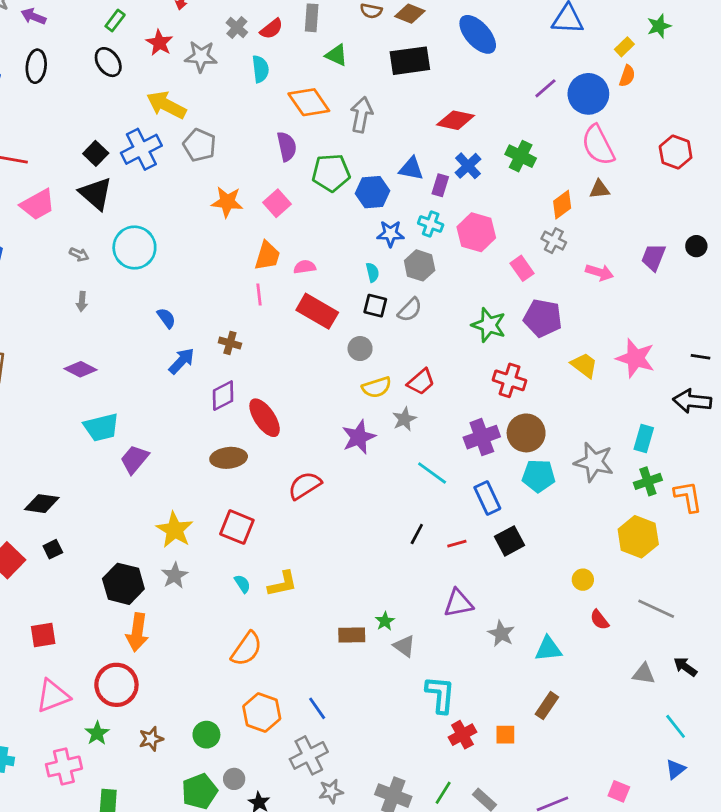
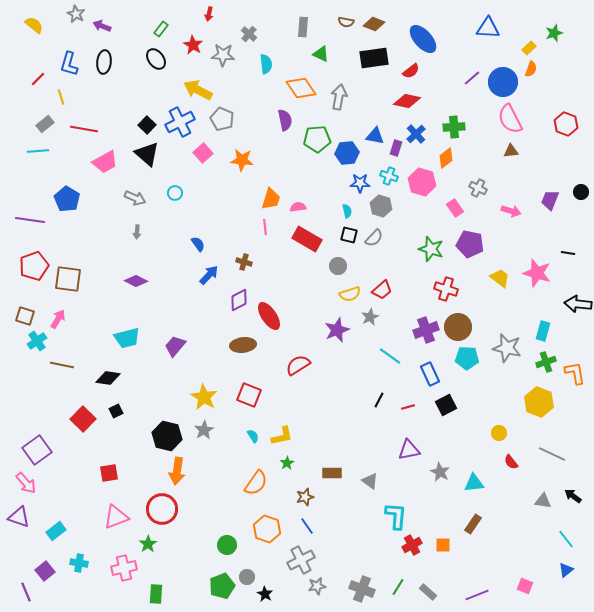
red semicircle: (271, 29) -> (411, 71), moved
green cross: (521, 156) -> (454, 127), turned -30
pink square: (277, 203) -> (203, 153), moved
orange diamond: (562, 205) -> (446, 158), moved
cyan circle: (134, 248) -> (175, 193), size x0.5
gray arrow: (79, 254) -> (135, 198), size x1.5
black line: (700, 357) -> (568, 253), moved
cyan trapezoid: (101, 427) -> (127, 338), moved
green star: (385, 621) -> (287, 463), moved
brown star: (151, 739) -> (305, 497), moved

